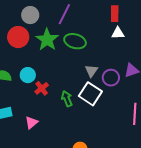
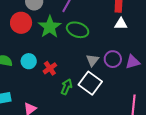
purple circle: (111, 78) -> (113, 59), moved
red cross: (42, 88) -> (50, 68), moved
green arrow: (67, 99) -> (66, 87), turned 42

